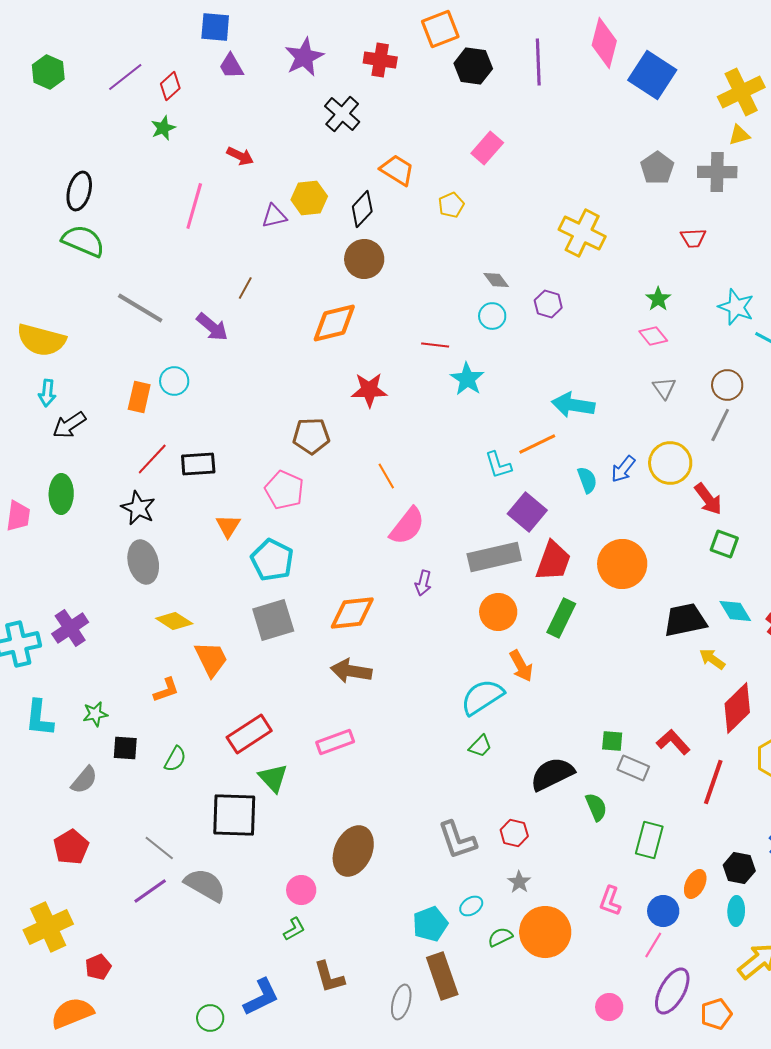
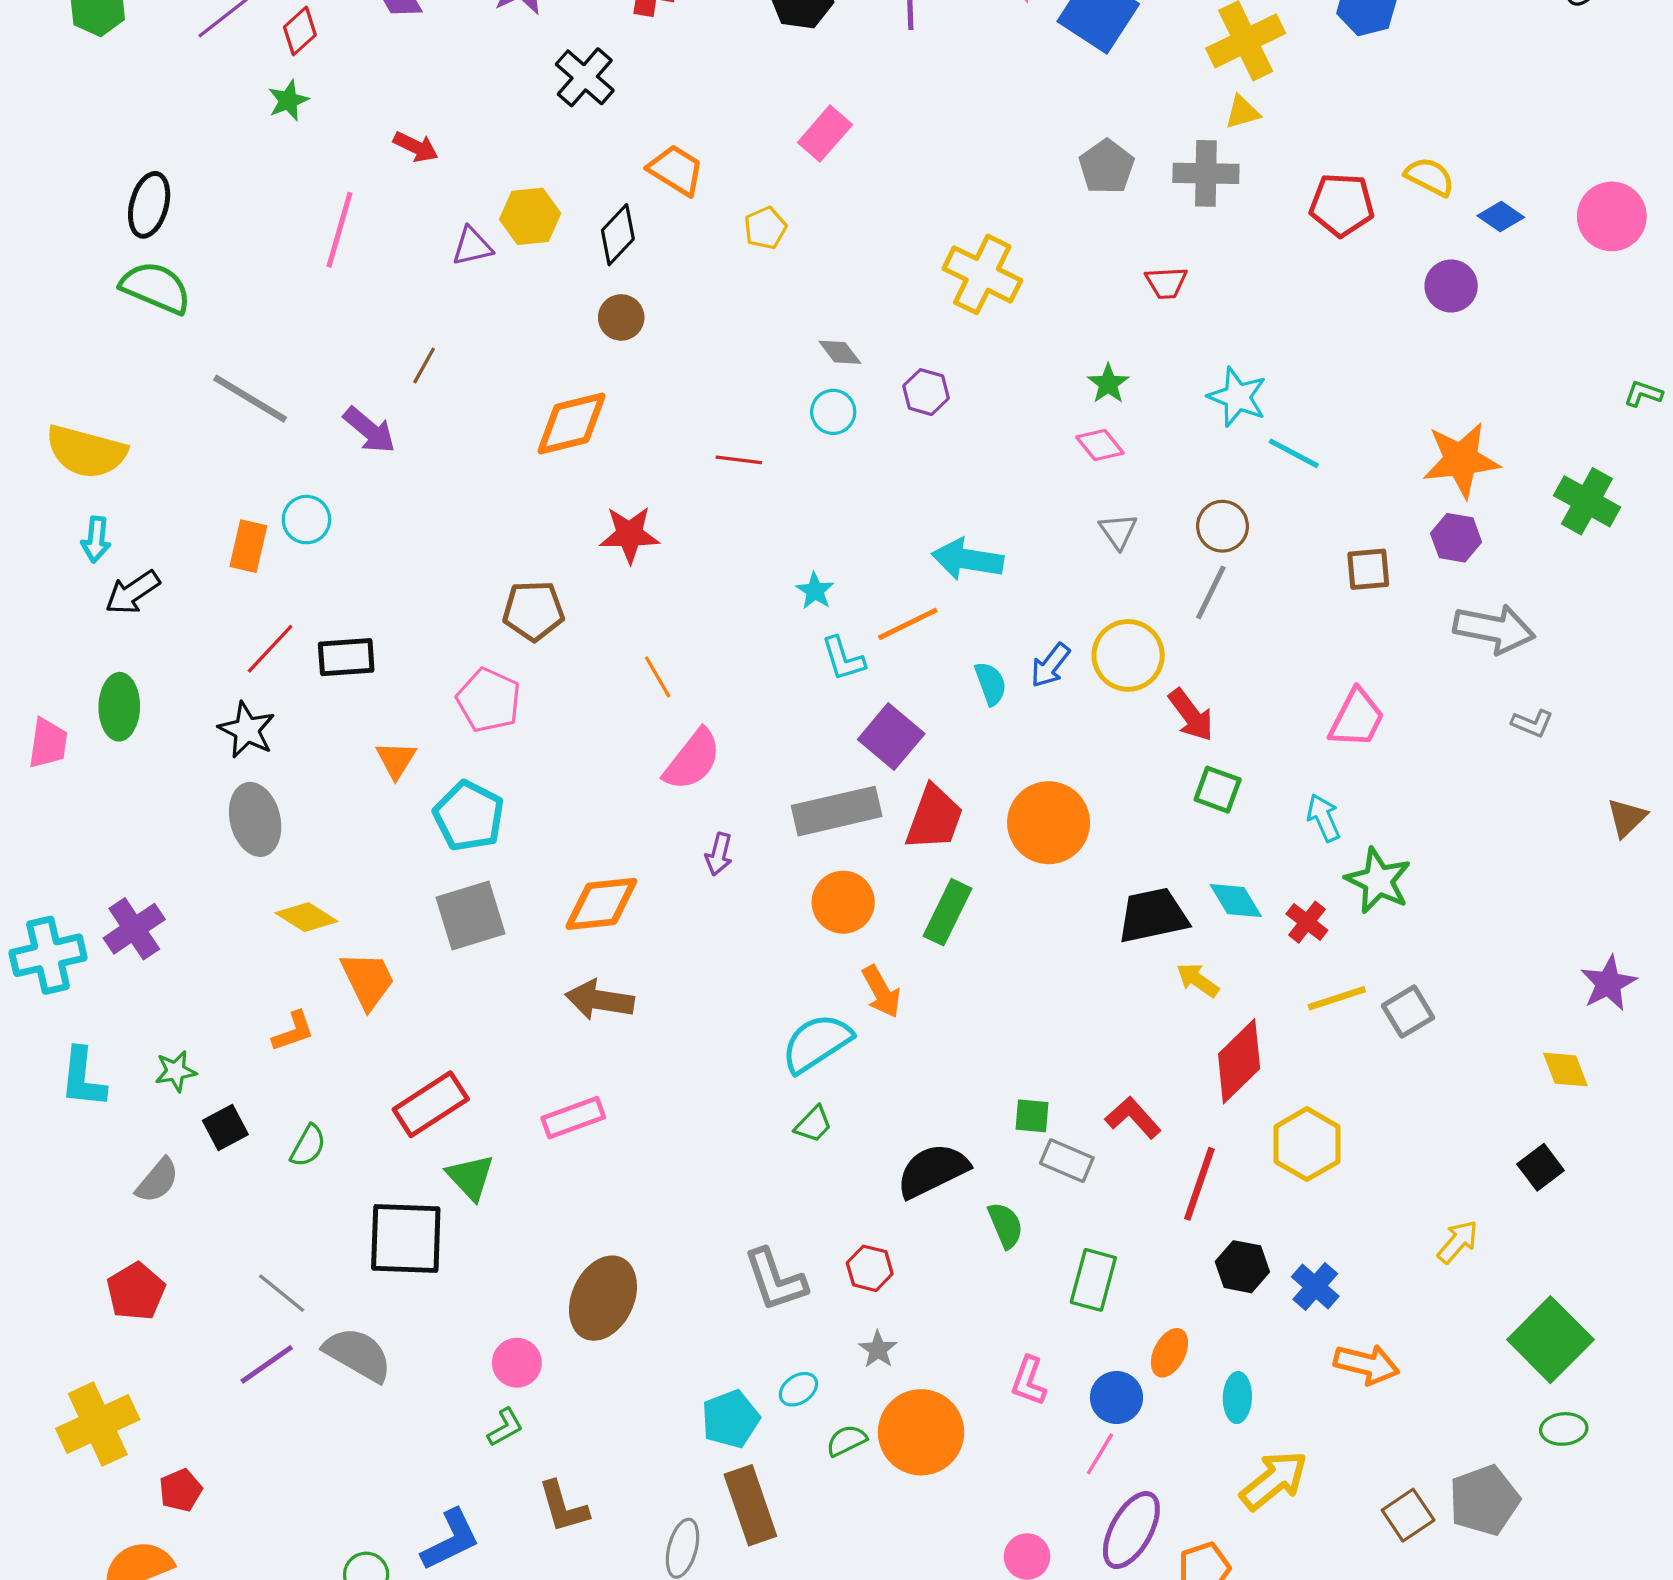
brown circle: (364, 259) -> (621, 317), size x0.7
cyan star: (467, 379) -> (815, 591), moved, size x0.7
black square: (125, 748) -> (225, 1127), turned -32
black hexagon: (739, 868) -> (1242, 1267), moved

